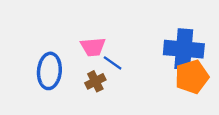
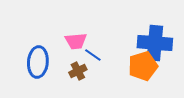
orange pentagon: (192, 77) -> (143, 66), moved

